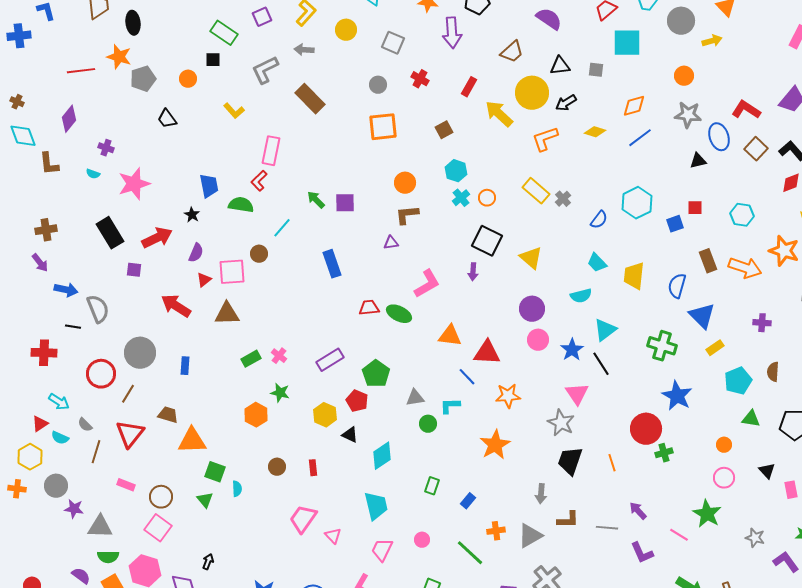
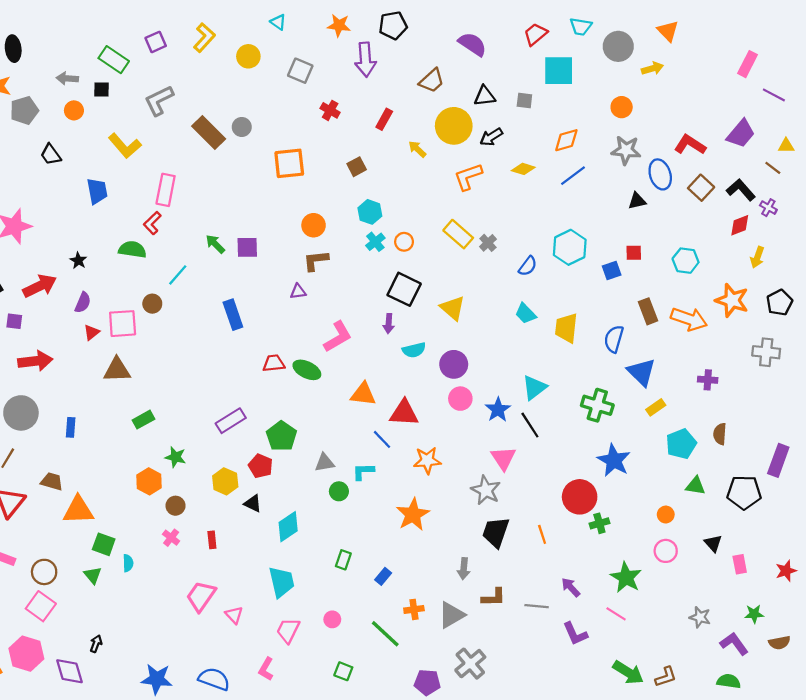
gray arrow: (304, 50) -> (67, 78), moved
gray circle: (378, 85) -> (242, 127), moved
yellow L-shape: (234, 111) -> (125, 146), size x1.4
yellow arrow: (499, 114) -> (417, 149), size x0.6
blue trapezoid: (209, 186) -> (97, 191), moved
cyan semicircle: (581, 296) -> (414, 350), moved
red arrow: (176, 306) -> (35, 361), moved, turned 140
pink cross: (279, 356) -> (171, 538), moved
brown circle: (277, 467) -> (176, 506), moved
green star: (707, 514) -> (626, 577), moved

